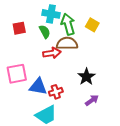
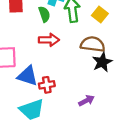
brown semicircle: (67, 43) -> (93, 44), moved
black star: (86, 77) -> (102, 62), moved

